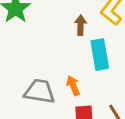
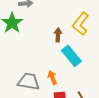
cyan rectangle: (100, 55) -> (71, 56), turned -30

